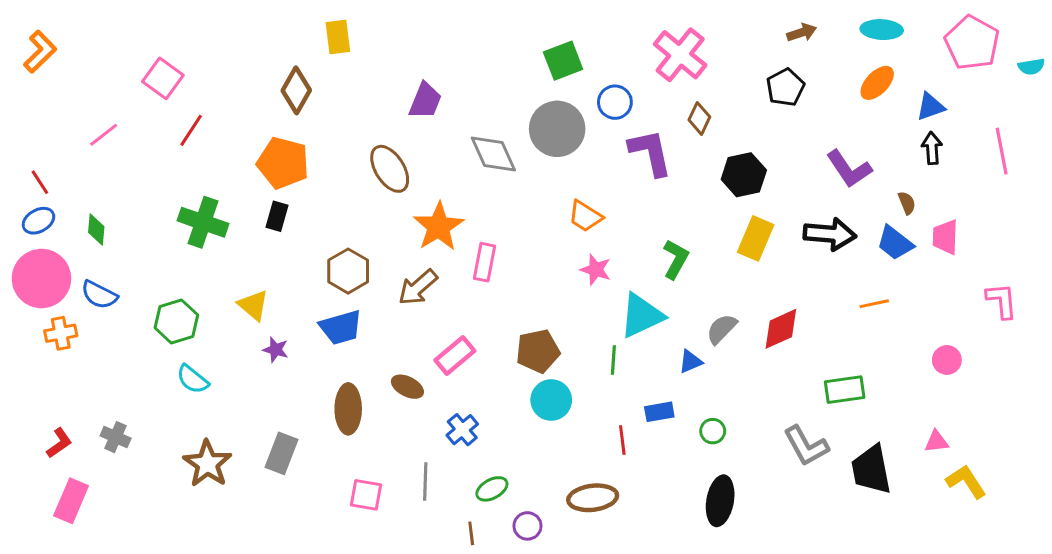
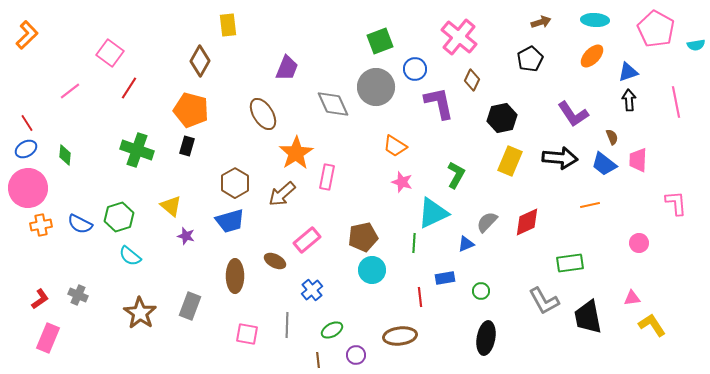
blue semicircle: (99, 295) -> (80, 224), moved

